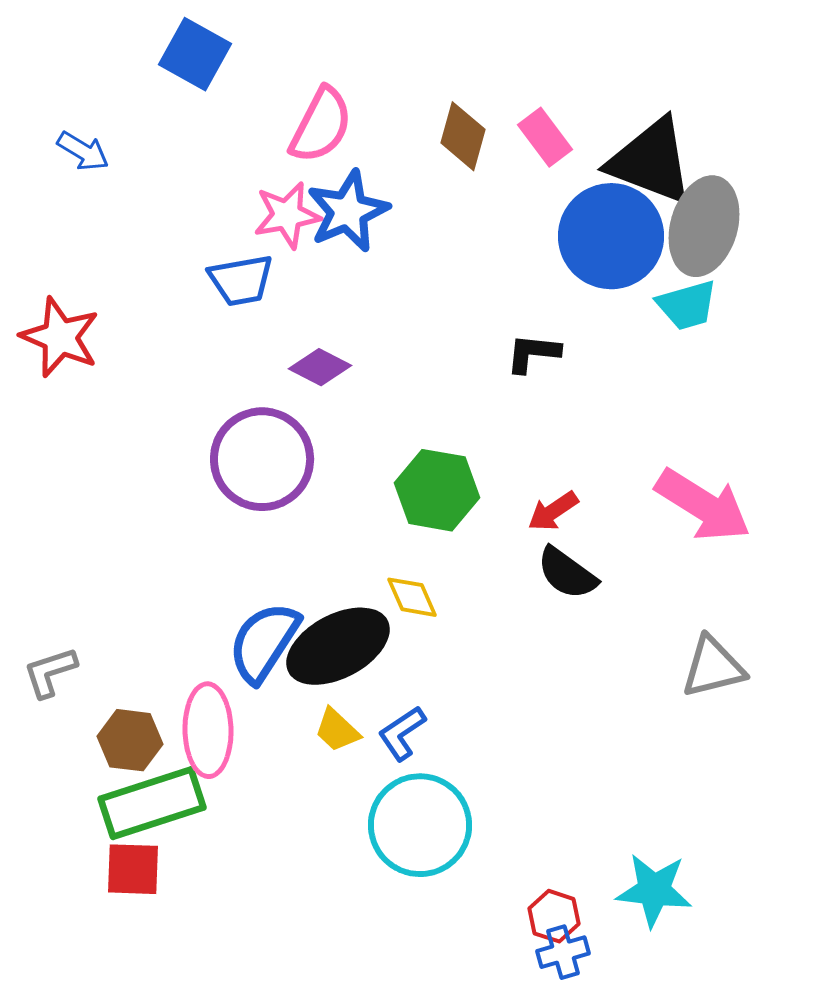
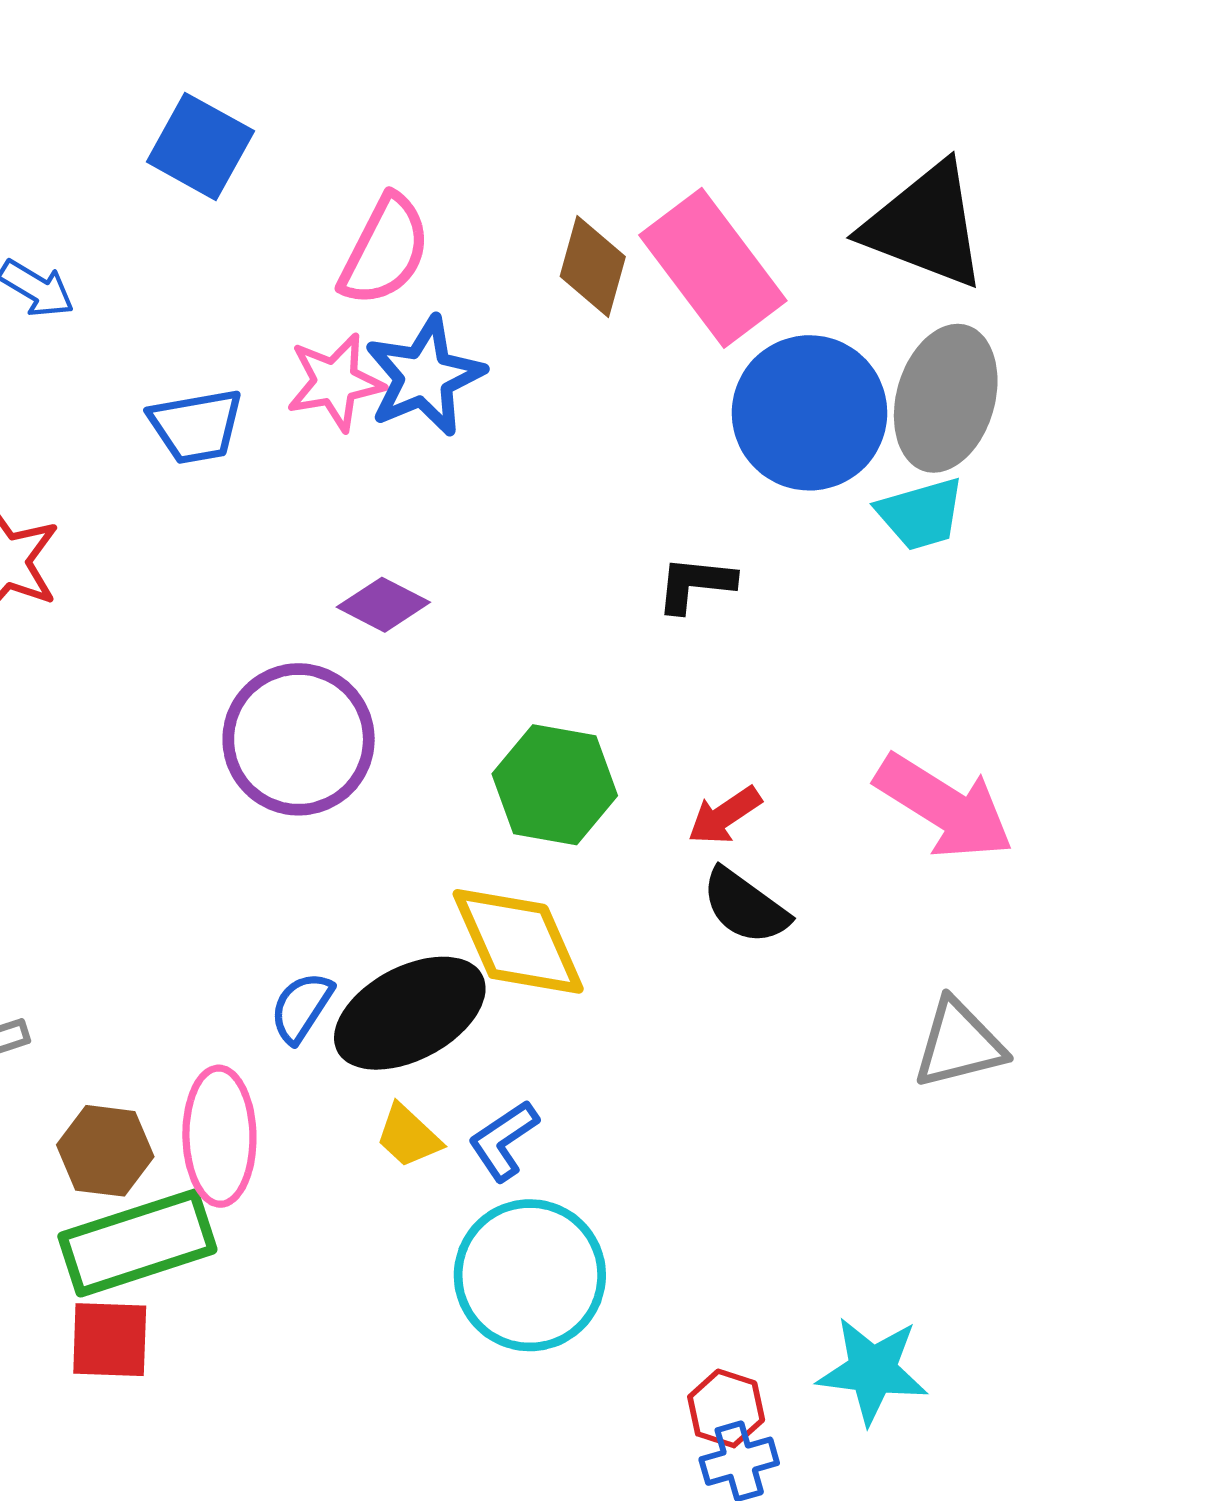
pink rectangle: (545, 137) -> (713, 268), size x1.8
black triangle: (651, 161) -> (925, 225), moved
blue trapezoid: (241, 280) -> (196, 426), moved
yellow diamond: (412, 597) -> (518, 941), size x1.8
blue semicircle: (264, 642) -> (301, 1007), size x0.6

